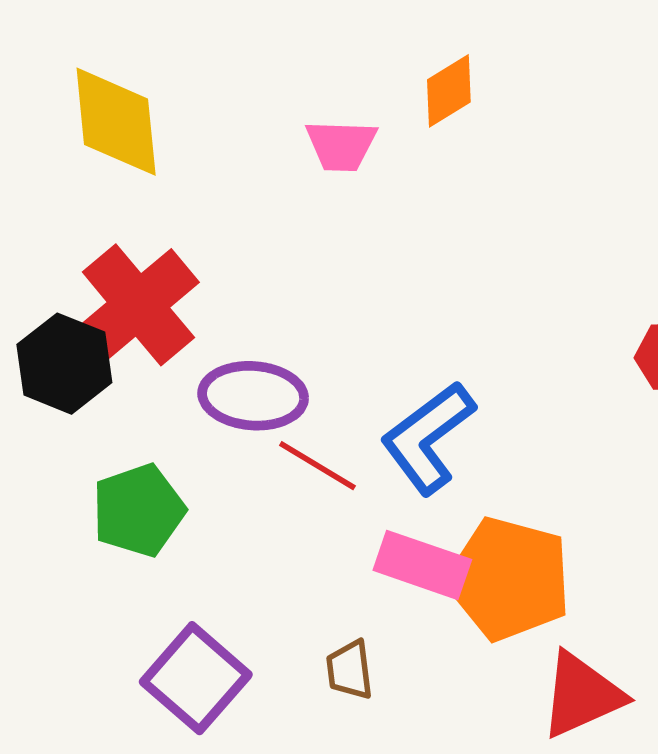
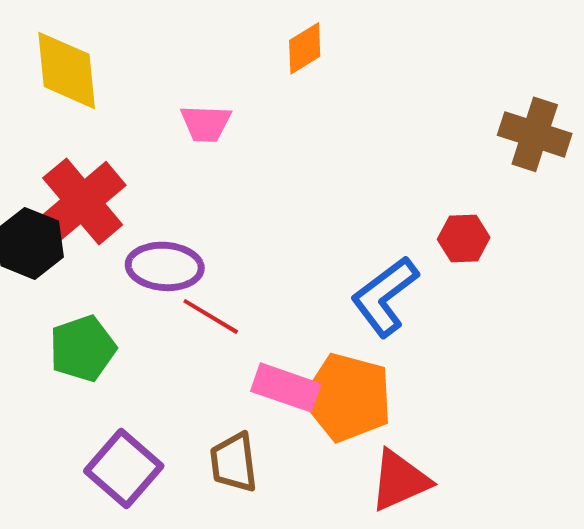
pink trapezoid: (341, 145) -> (206, 123), moved
blue L-shape: (428, 438) -> (385, 296), moved
brown trapezoid: (350, 670) -> (234, 462), size x1.4

